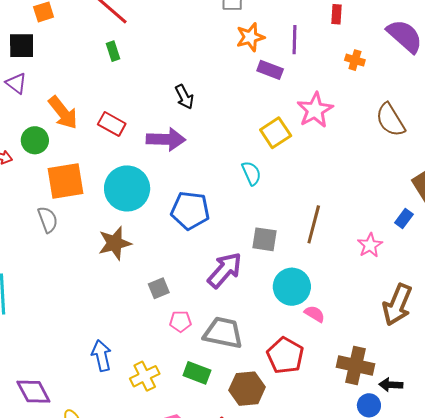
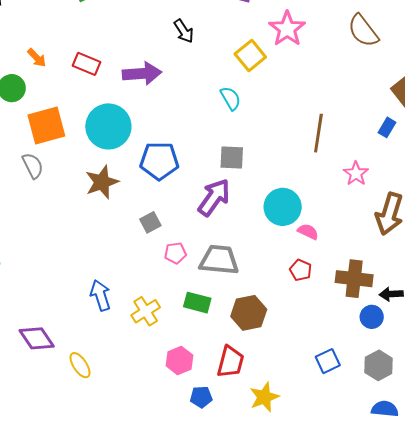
black arrow: (184, 97) -> (184, 31), moved
orange arrow: (63, 113) -> (37, 58), size x0.6
blue pentagon: (190, 210) -> (159, 161), moved
brown line: (314, 224) -> (318, 133), moved
gray square: (264, 239) -> (232, 157), moved
pink star: (370, 245) -> (356, 174), moved
red pentagon: (285, 356) -> (301, 270), moved, size x0.6

